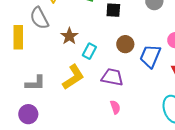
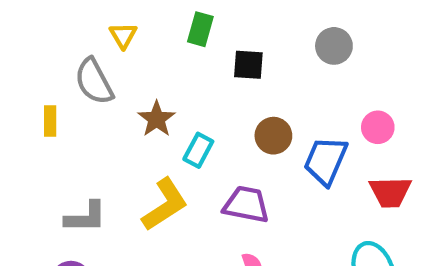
yellow rectangle: (18, 37) -> (50, 121), size x0.6

